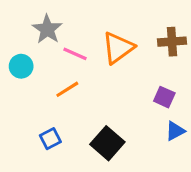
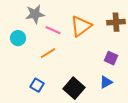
gray star: (47, 29) -> (35, 14), turned 30
blue triangle: (175, 131) -> (106, 82), moved
blue square: (50, 139) -> (37, 85), turned -32

